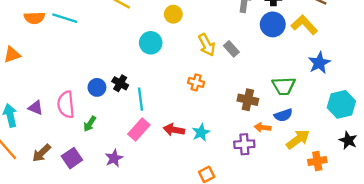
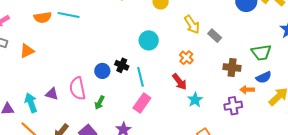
cyan circle: (151, 43) -> (149, 40), moved
gray rectangle: (231, 49) -> (215, 36), moved
orange cross: (196, 82) -> (186, 58), turned 32
red arrow: (174, 130) -> (179, 82), moved, turned -132

